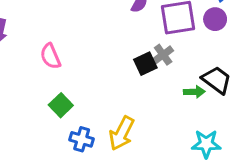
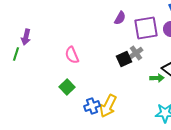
pink semicircle: (50, 56) -> (72, 55), moved
blue cross: (82, 139) -> (92, 106), moved, turned -35

